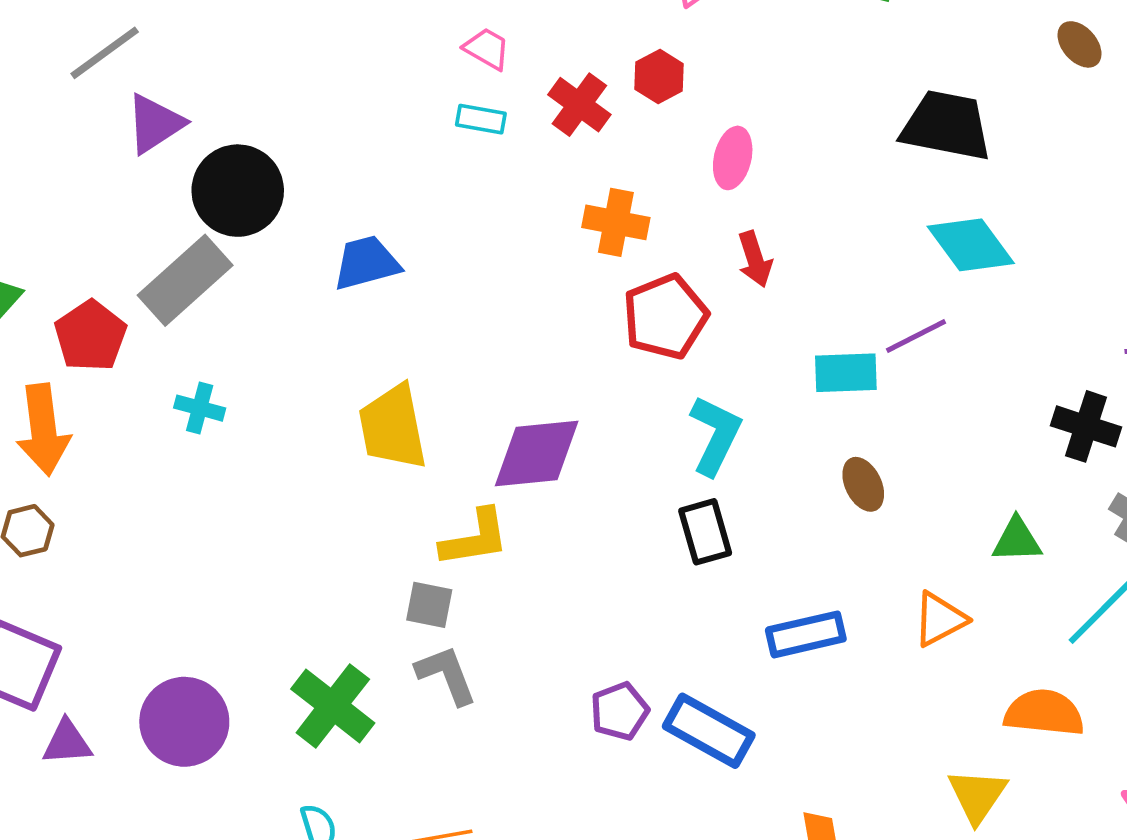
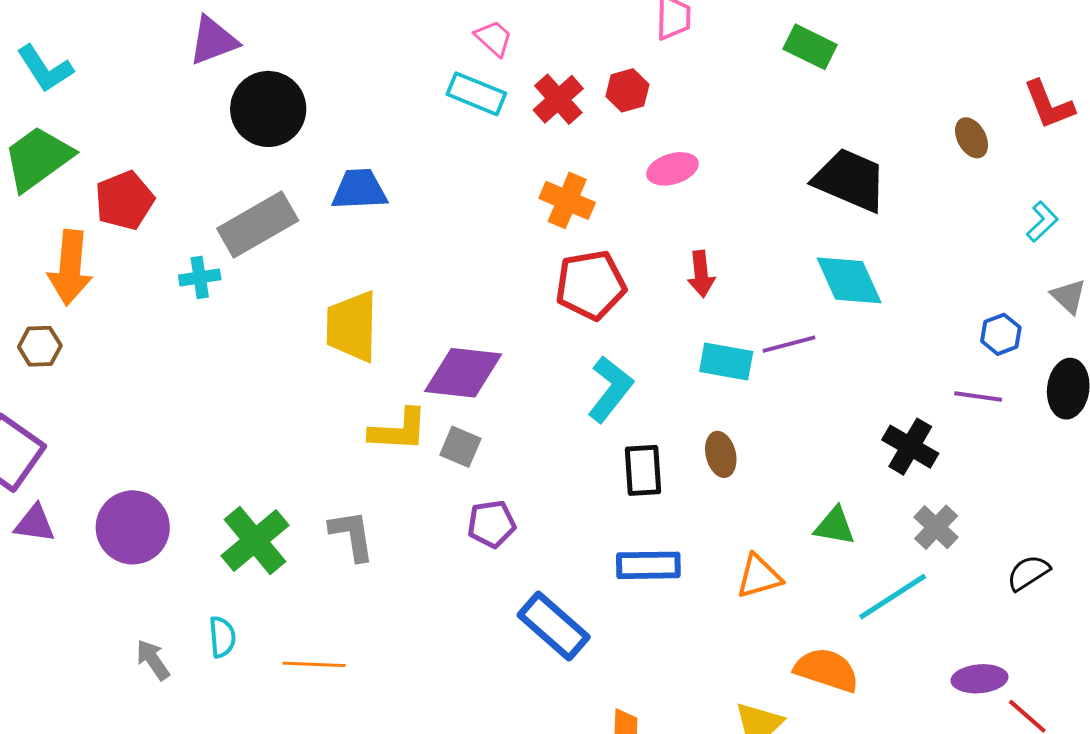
cyan rectangle: (481, 119) -> (476, 94), size x1.4
pink ellipse: (733, 158) -> (672, 169), turned 48
red arrow: (755, 259) -> (701, 274), moved
gray rectangle: (185, 280) -> (258, 224), moved
cyan cross: (200, 408) -> (200, 277), turned -36
black rectangle: (705, 532) -> (643, 470), moved
gray square: (429, 605) -> (460, 447), moved
purple pentagon: (620, 711) -> (492, 524), moved

